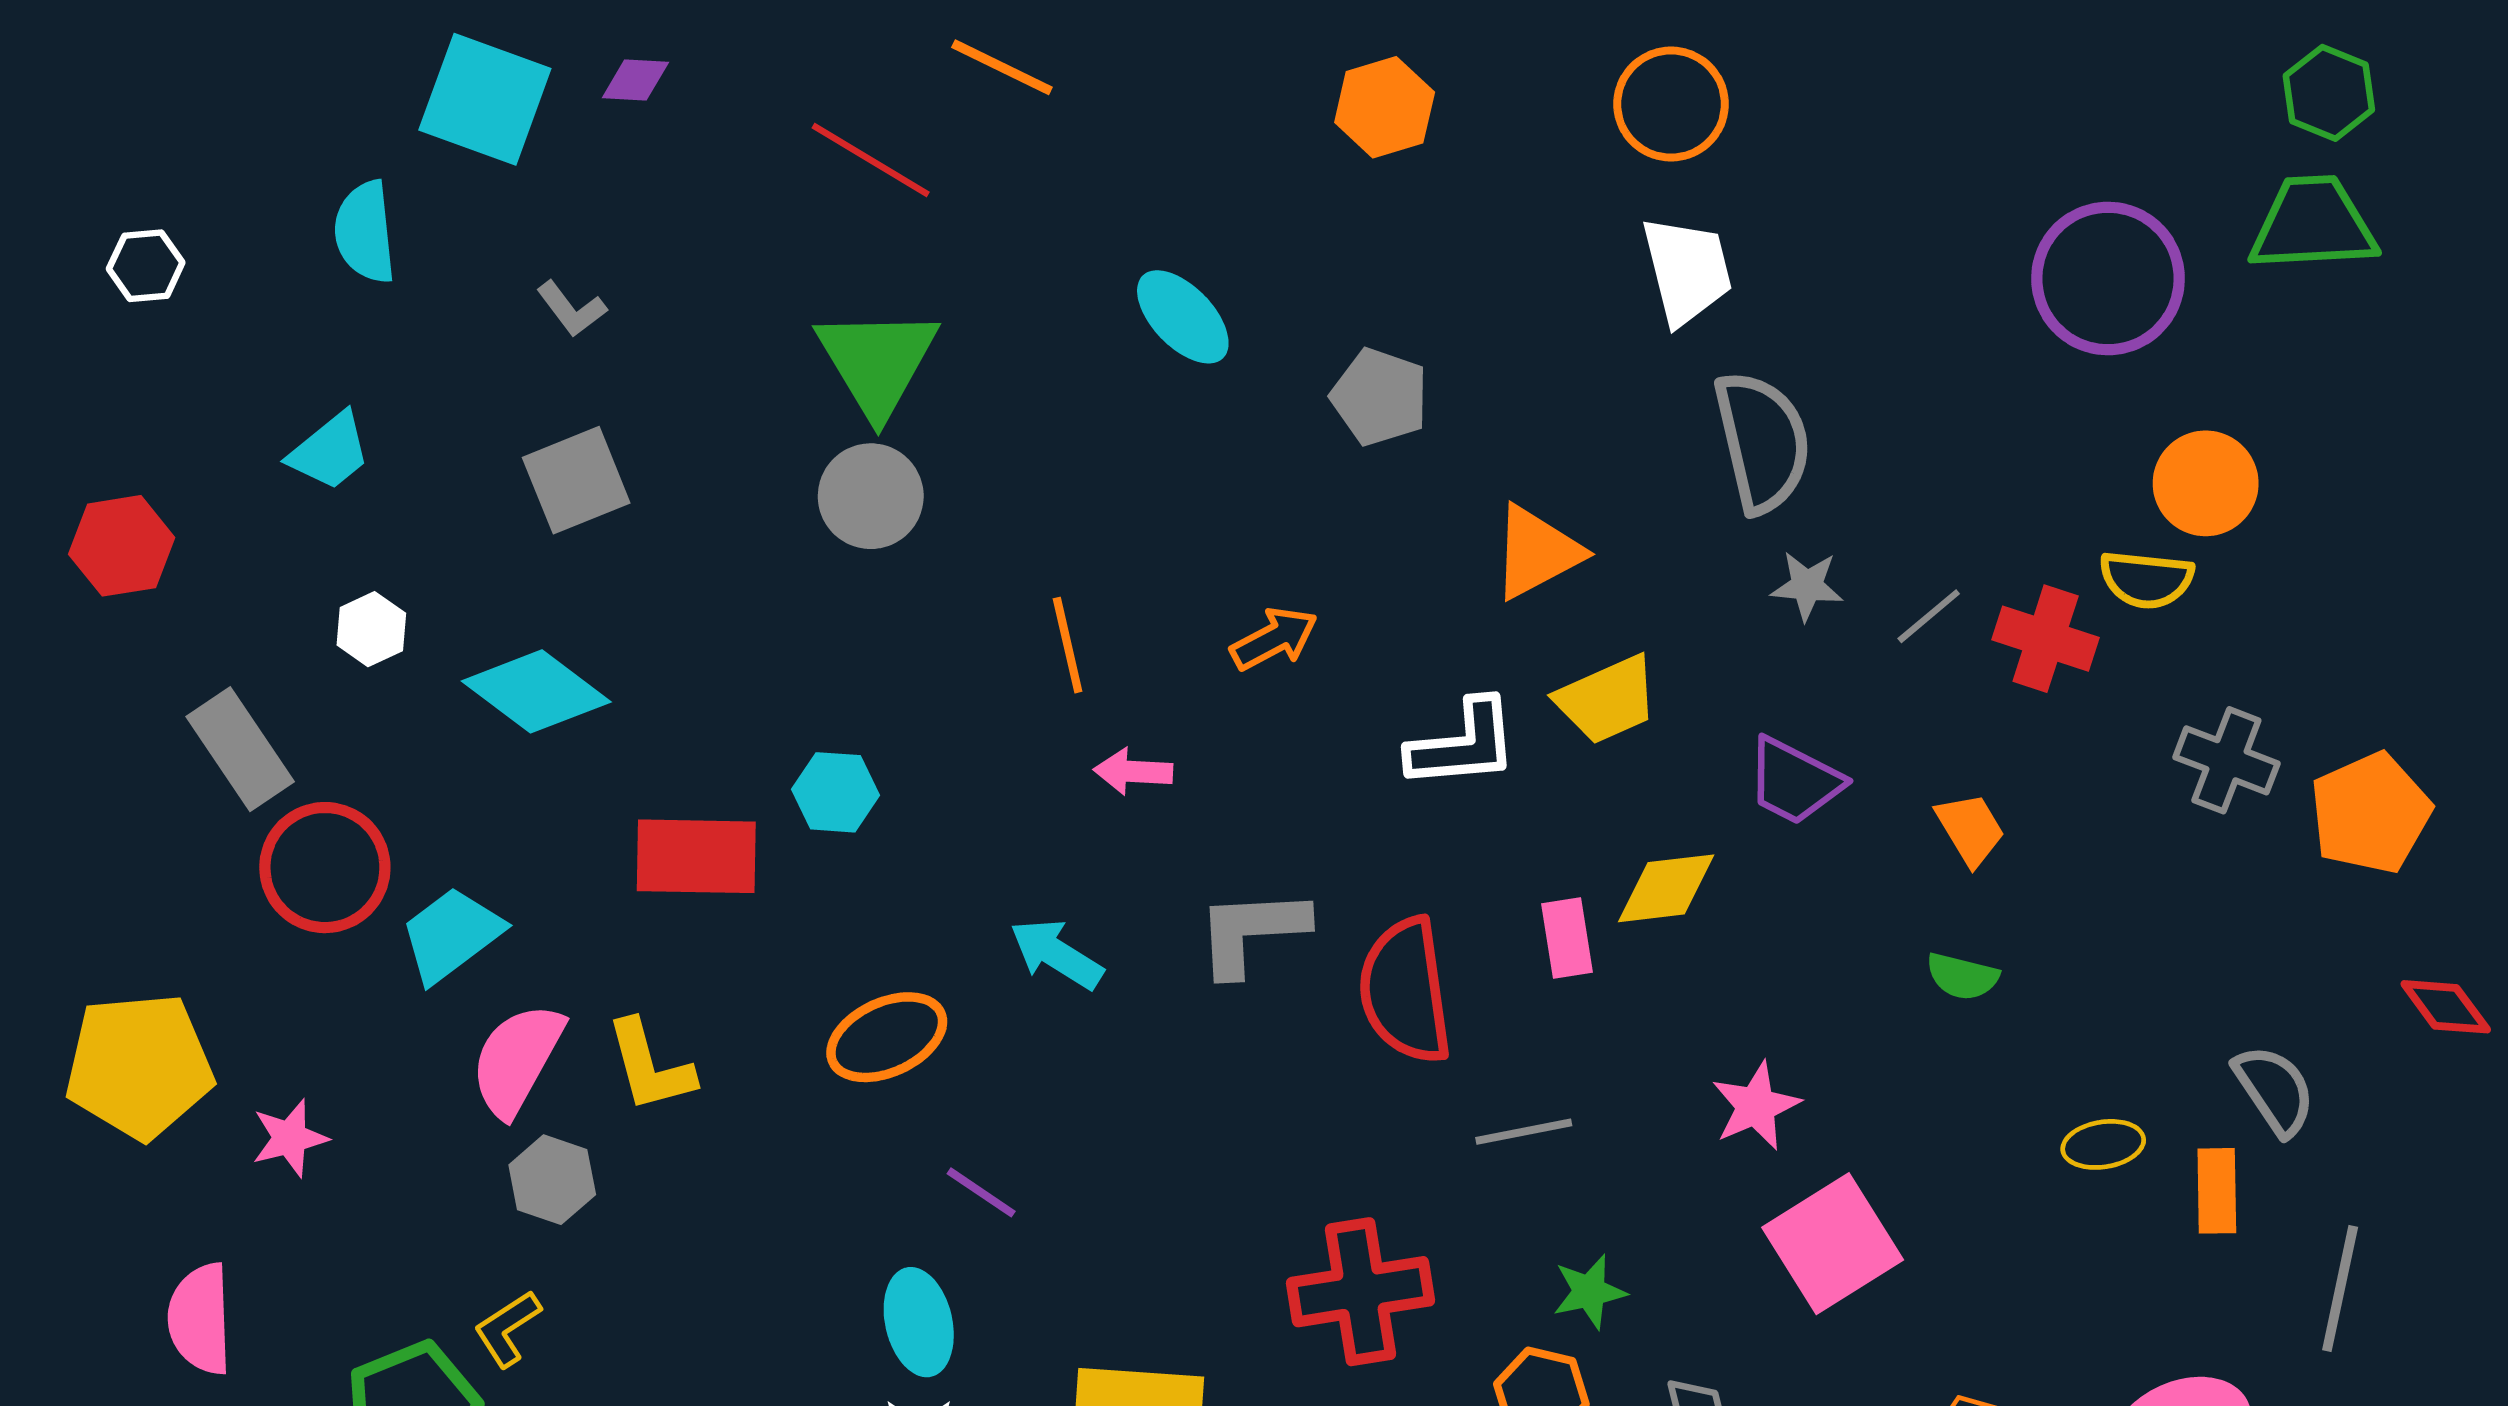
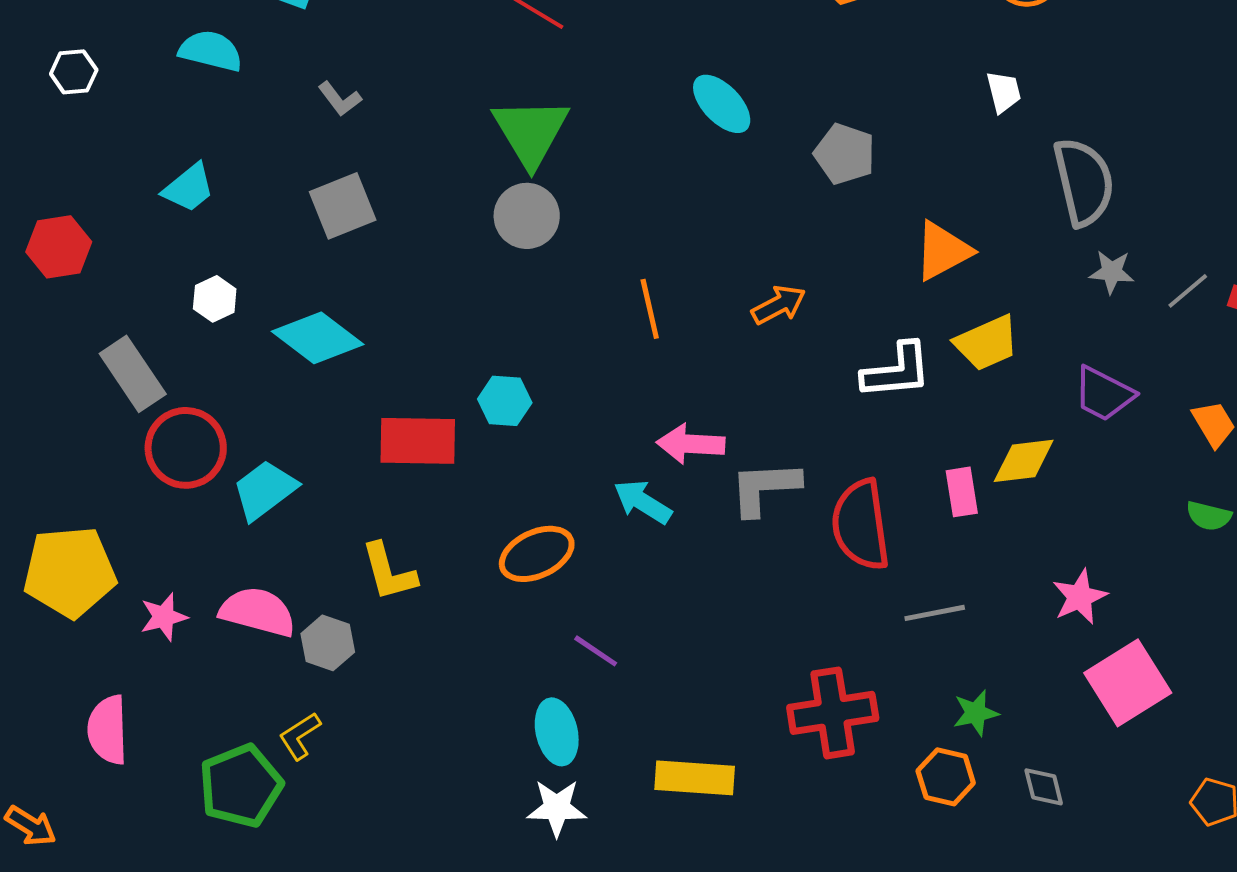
cyan semicircle: (365, 232) -> (211, 51), turned 110
white trapezoid: (1687, 271) -> (1004, 92), moved, size x0.6
pink arrow: (1133, 771) -> (691, 444), moved, size x1.4
pink semicircle: (517, 1060) -> (258, 612), moved, turned 76

